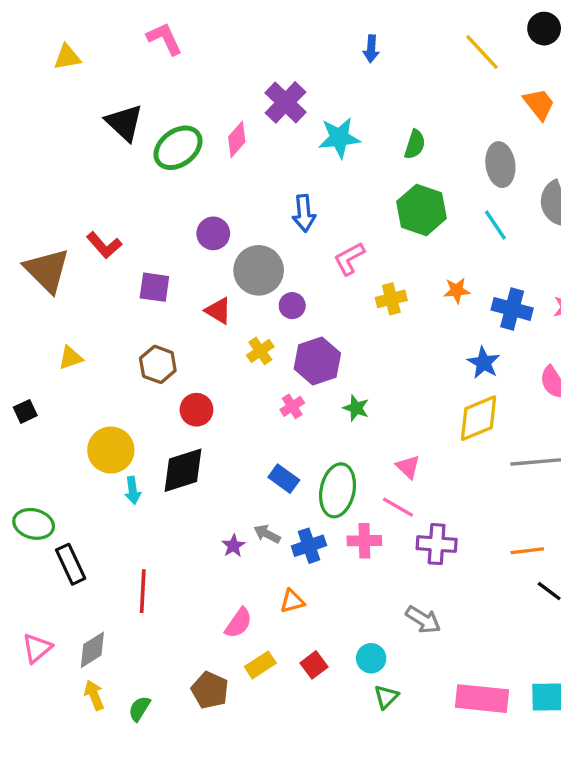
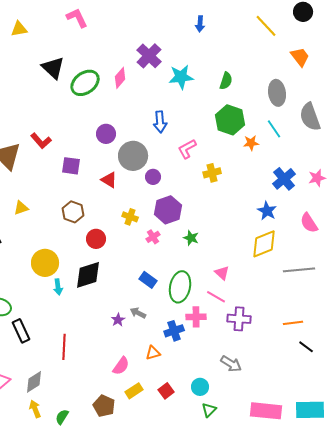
orange star: (457, 290) -> (251, 143), moved
blue cross: (512, 309) -> (284, 179), turned 35
yellow cross: (260, 351) -> (130, 217), moved, turned -35
blue cross: (309, 546) -> (174, 331), moved

